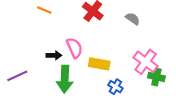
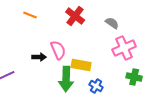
pink cross: (146, 62) -> (124, 48), moved, turned 30
green arrow: (65, 79) -> (66, 79), moved

